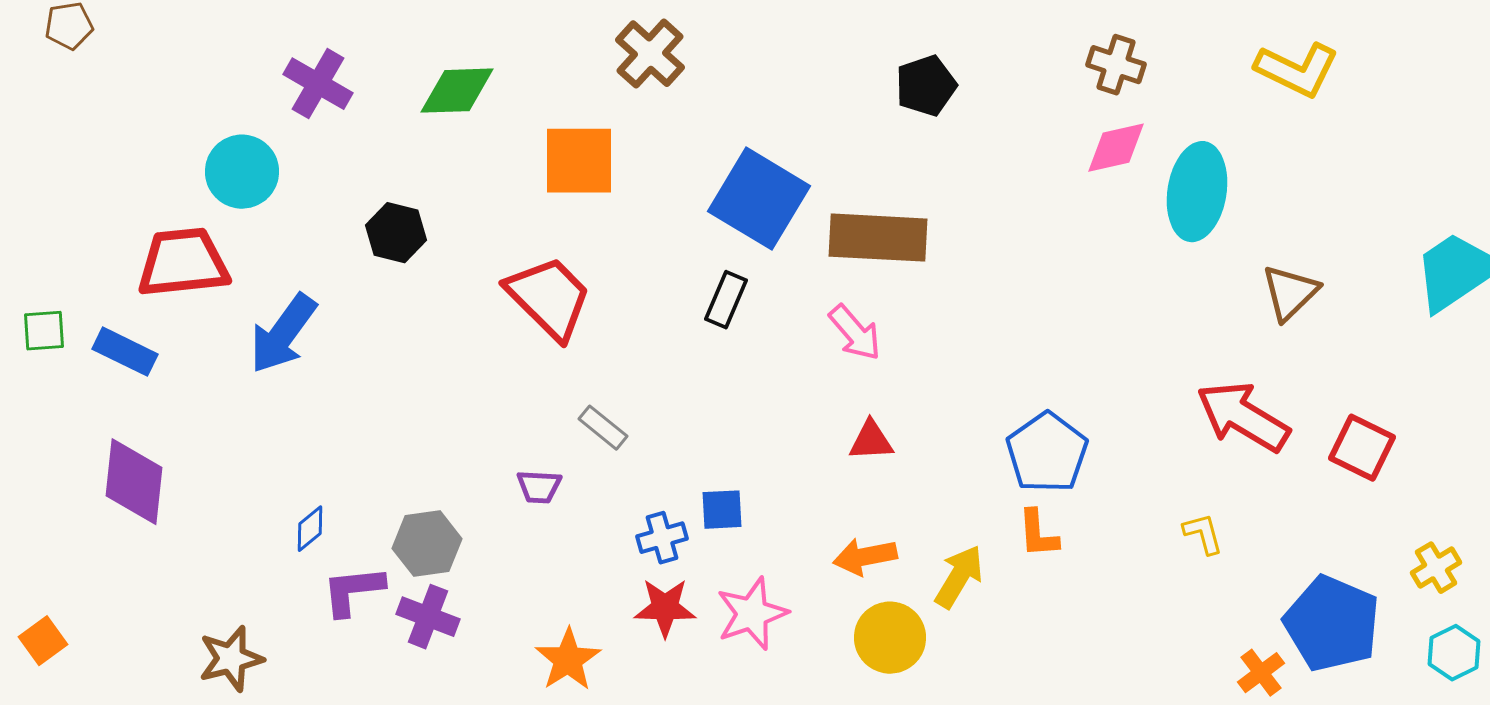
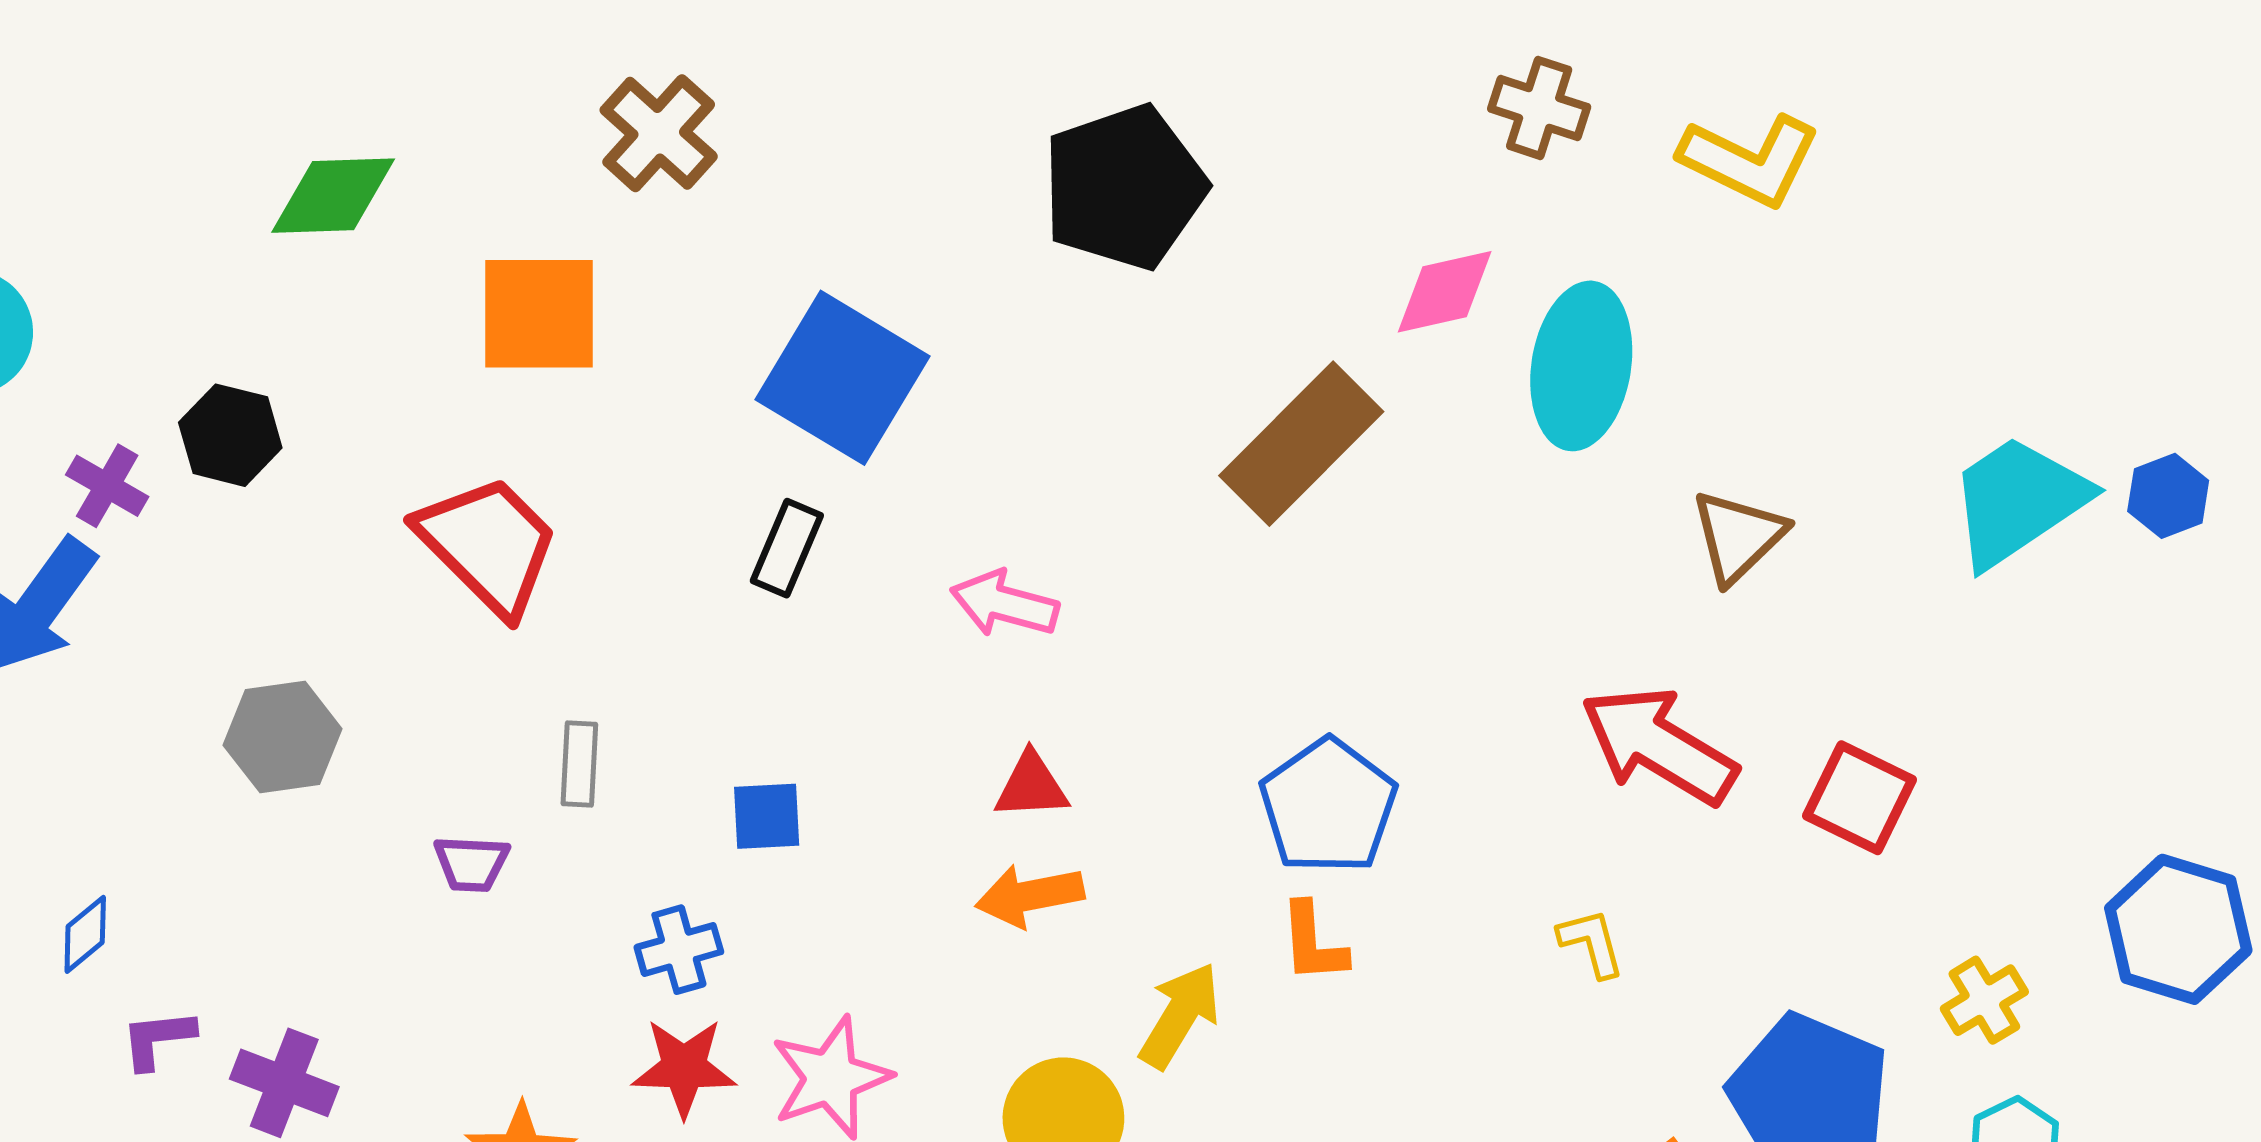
brown cross: (1116, 65) -> (1539, 108), moved
purple cross: (318, 84) -> (107, 486), moved, size x0.7
black pentagon: (926, 86) -> (1124, 187), size x1.6
brown rectangle: (878, 238) -> (1301, 444), moved, turned -48
pink arrow: (855, 333) -> (1004, 604), turned 146
gray rectangle: (603, 428) -> (579, 764), turned 54
blue square: (722, 510) -> (767, 816), moved
gray hexagon: (427, 544) -> (283, 737), moved
orange arrow: (865, 557) -> (1030, 896), moved
purple L-shape: (353, 591) -> (158, 1039), size x0.7

